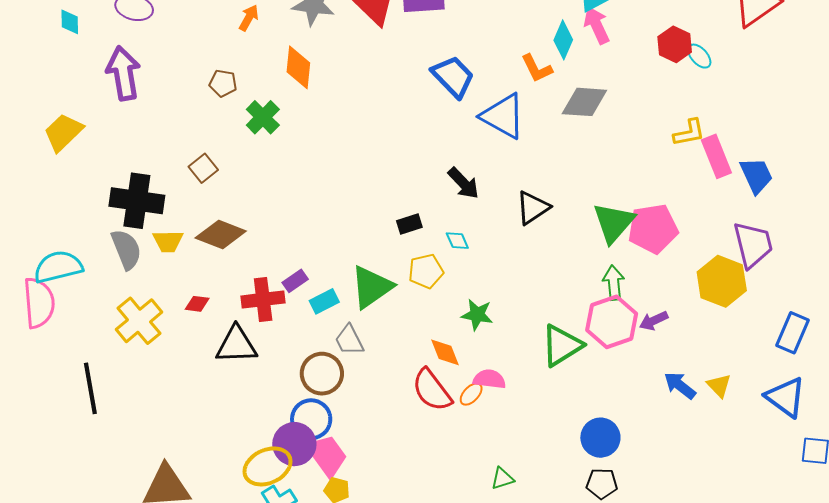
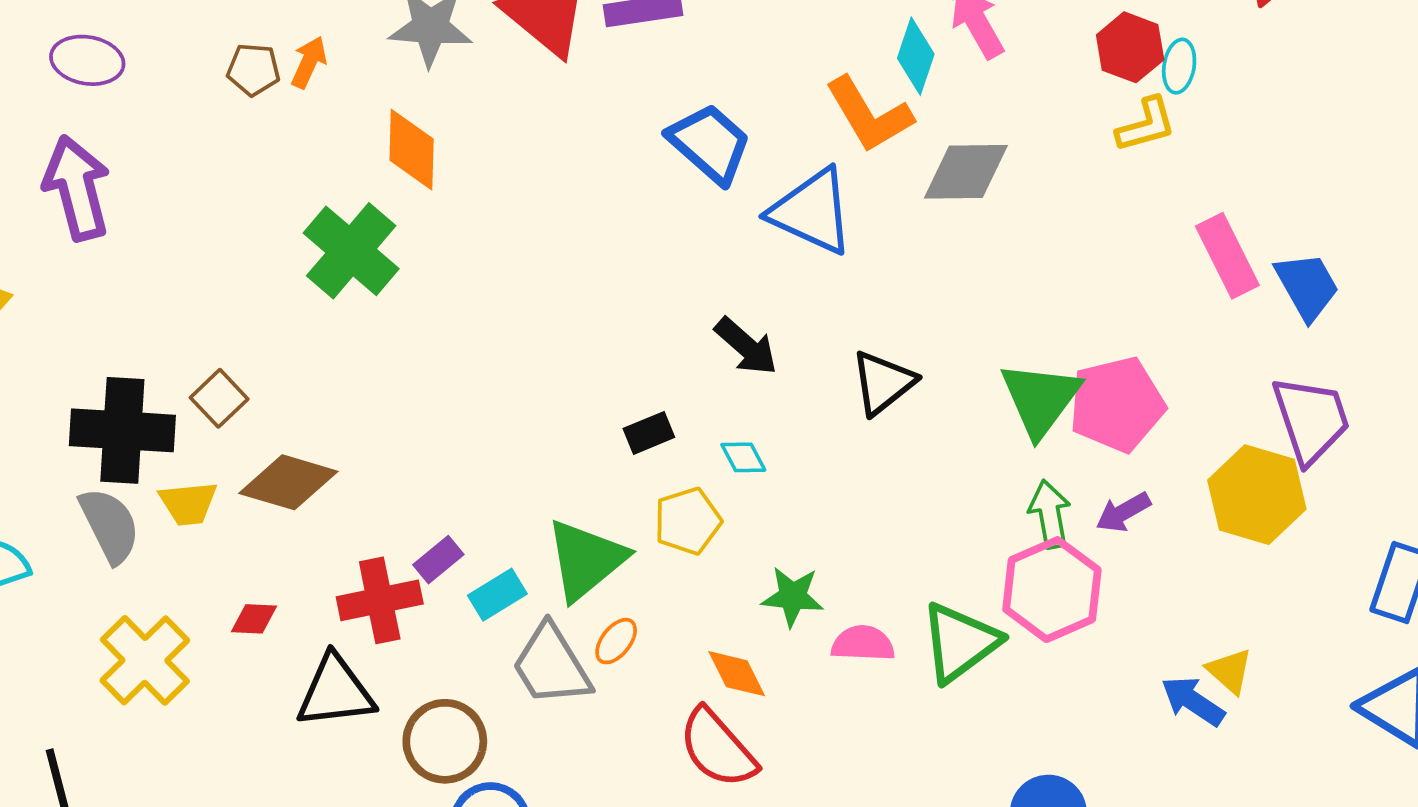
cyan ellipse: (699, 56) -> (1179, 66), turned 56
orange L-shape: (537, 68) -> (869, 115), size x1.4
brown pentagon: (223, 83) -> (253, 70), moved
green cross: (263, 117) -> (351, 251), size x1.4
yellow L-shape: (689, 133) -> (1146, 125), moved
brown square: (203, 168) -> (219, 398), moved
purple arrow: (654, 321) -> (1123, 512), moved
gray trapezoid: (349, 340) -> (551, 665), size x1.4
brown circle: (322, 374) -> (445, 741), moved
pink semicircle: (489, 379) -> (863, 644), moved
yellow triangle: (719, 386) -> (1230, 671), moved
orange ellipse: (471, 394) -> (616, 641), moved

